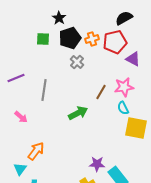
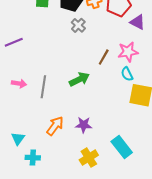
gray line: (44, 90) -> (43, 87), moved
pink arrow: (21, 117) -> (19, 84), turned -32
orange arrow: (36, 151) -> (55, 126), moved
purple star: (97, 164) -> (84, 125), moved

